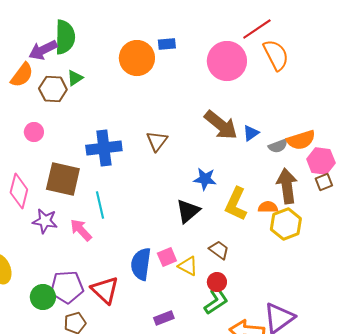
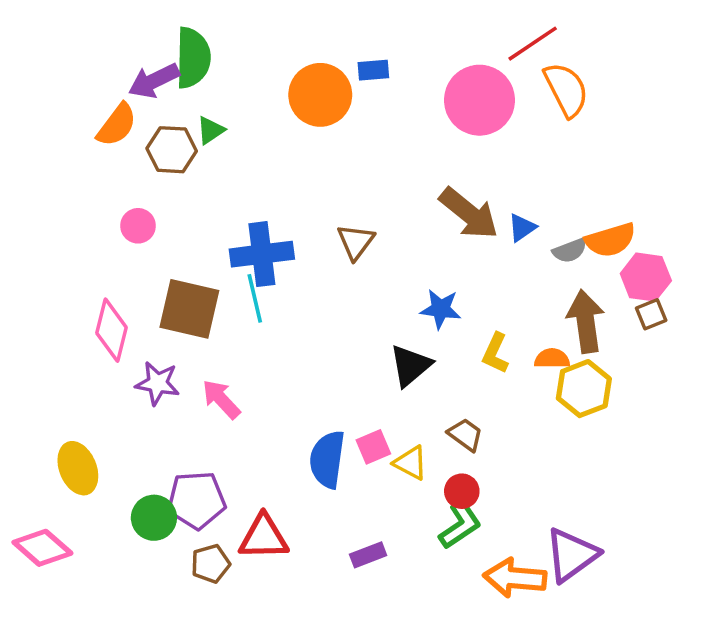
yellow L-shape: (236, 204) -> (495, 353), size x0.7
cyan line: (100, 205) -> (255, 298), moved
red triangle: (105, 290) -> (264, 537), moved, turned -44

